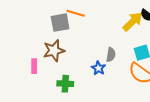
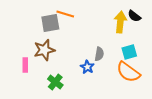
yellow arrow: (133, 22) -> (120, 22), turned -40
green cross: (65, 84) -> (55, 82), turned 35

